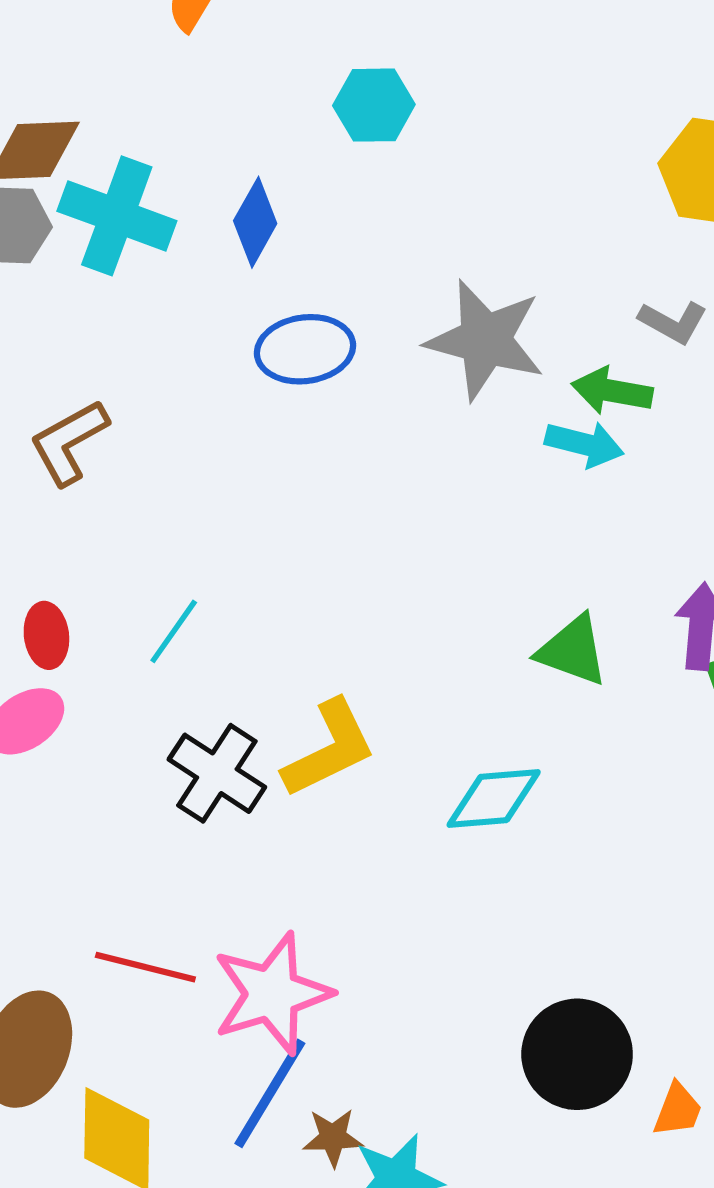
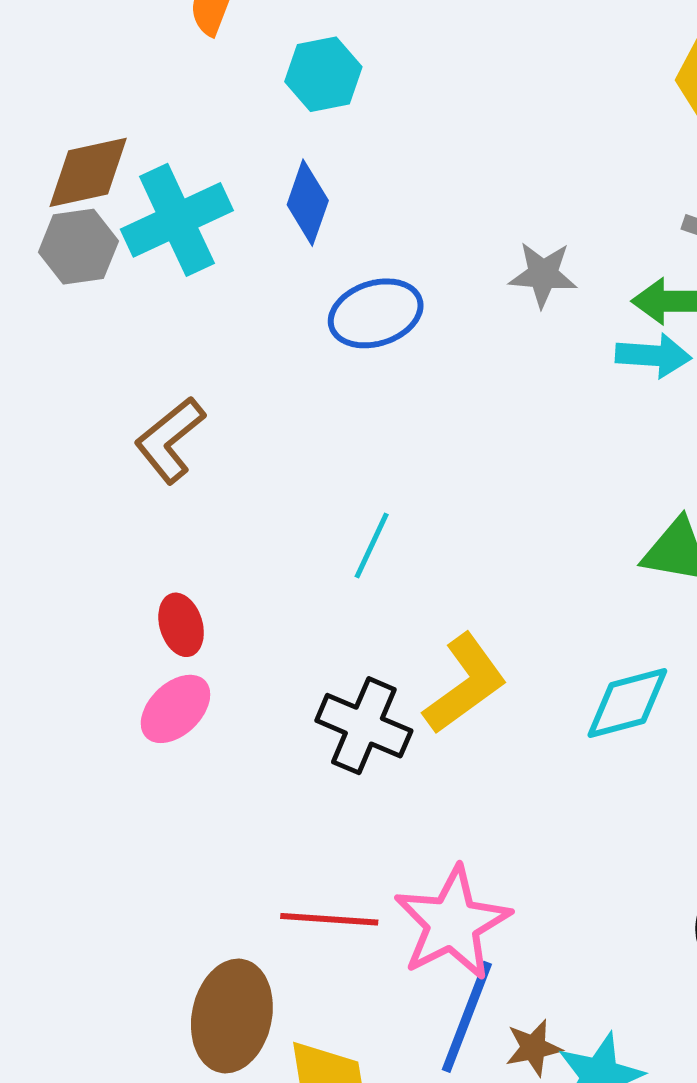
cyan hexagon: (374, 105) -> (323, 74), moved
cyan cross: (117, 216) -> (177, 220), turned -35
gray star: (485, 340) -> (543, 274), size x0.6
cyan line: (174, 631) -> (372, 545), moved

